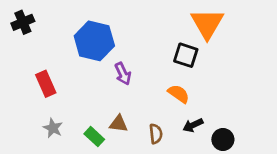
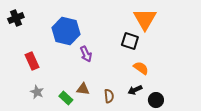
orange semicircle: (179, 94) -> (141, 68), moved

